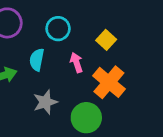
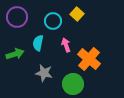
yellow square: (106, 40) -> (77, 14), moved
gray star: (45, 102) -> (44, 73), turned 30

